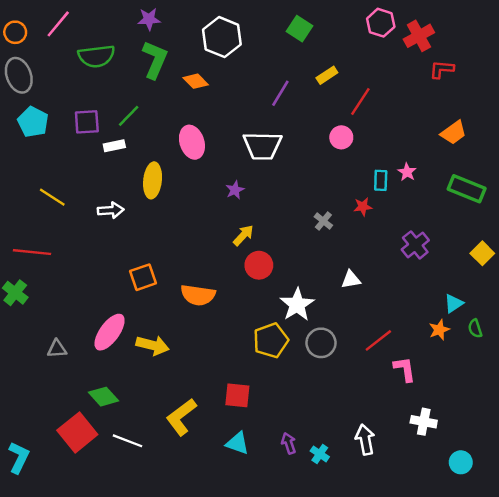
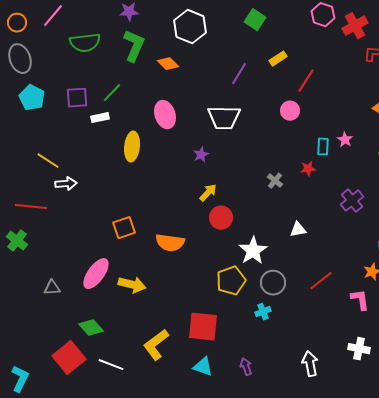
white arrow: (111, 210) -> (66, 184), moved
pink L-shape: (405, 369) -> (360, 300), moved
red square: (237, 395) -> (203, 327), size x1.4
cyan cross: (320, 454) -> (263, 312), moved, turned 35

